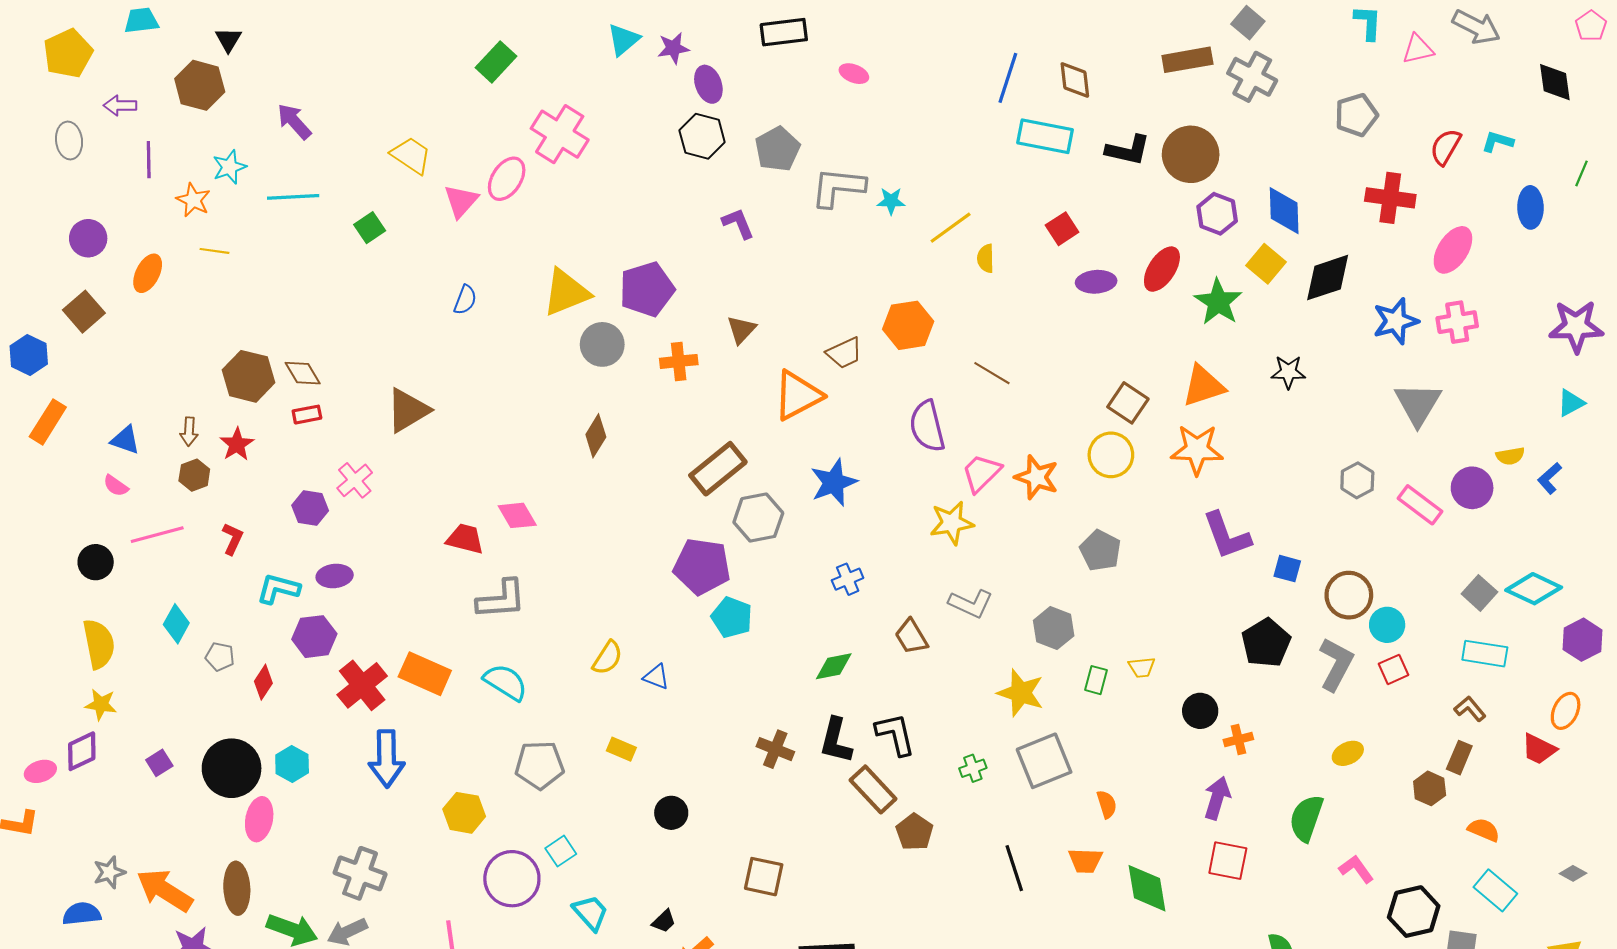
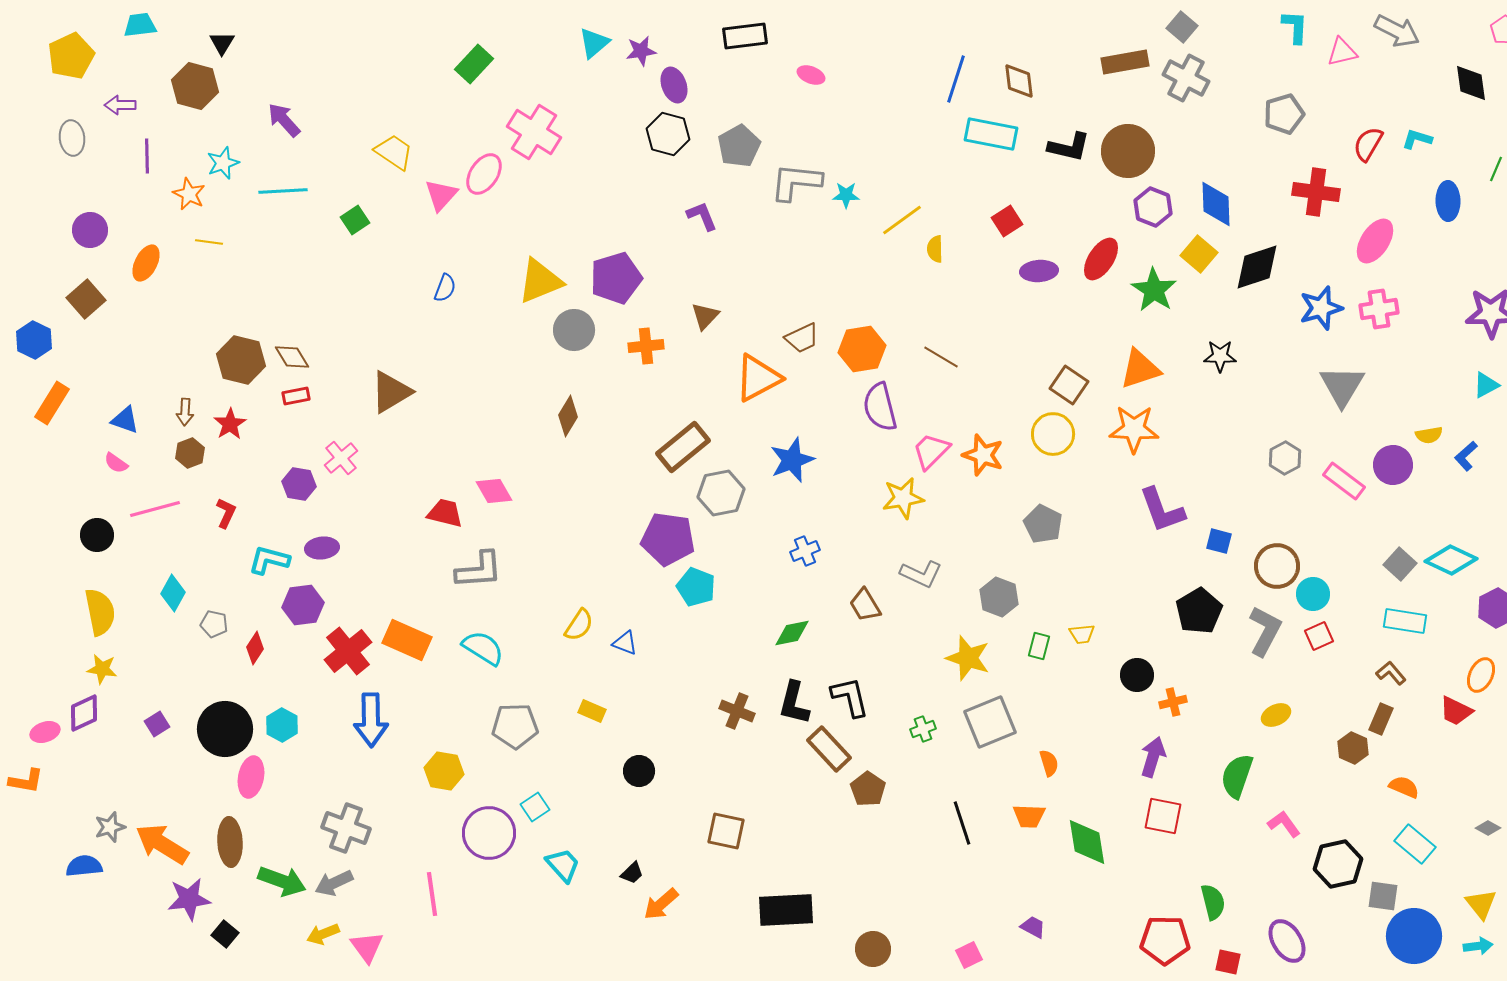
orange hexagon: (908, 325) -> (862, 349), moved

